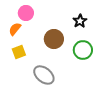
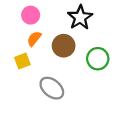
black star: (80, 21) -> (80, 17), moved, size x1.5
orange semicircle: (15, 29) -> (34, 39), moved

